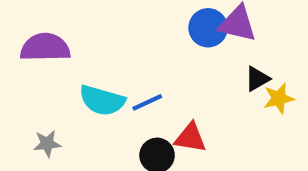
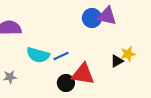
black triangle: (257, 79) -> (117, 61), moved
red triangle: (190, 138) -> (83, 74), size x1.4

